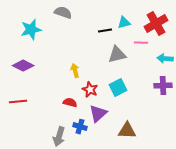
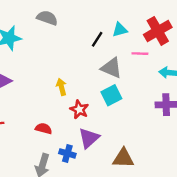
black line: (105, 31) -> (97, 39), turned -48
gray triangle: (117, 55) -> (111, 68), turned 36
cyan square: (118, 88) -> (111, 95), moved
red semicircle: (70, 103) -> (44, 129), moved

